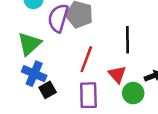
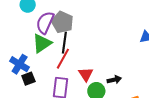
black line: (127, 40) -> (64, 43), moved
green triangle: (29, 44) -> (42, 43), moved

